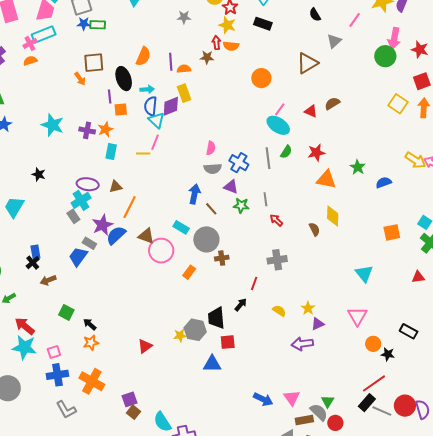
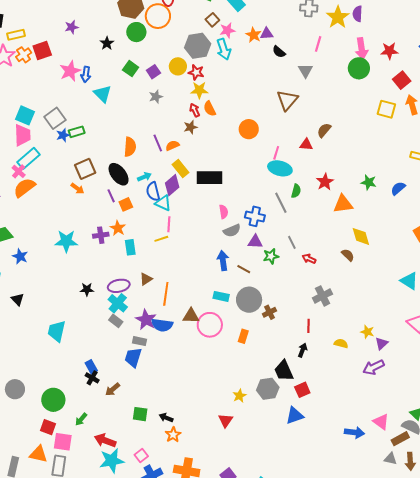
black rectangle: (263, 24) -> (209, 178), moved, size x1.4
orange semicircle: (231, 46) -> (210, 109), turned 77
orange semicircle: (30, 61) -> (24, 188), size x1.6
black star: (39, 174) -> (87, 289), moved
blue semicircle: (116, 235) -> (162, 325), turned -110
yellow star: (180, 336) -> (239, 396), moved

